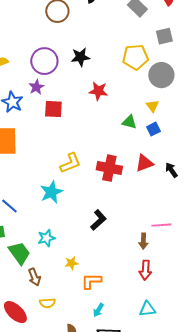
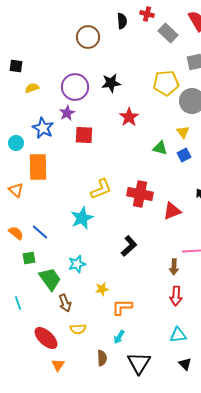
red star: (98, 91) -> (129, 117), turned 30
red triangle: (144, 163) -> (172, 211), moved
cyan arrow: (98, 310) -> (119, 337), moved

